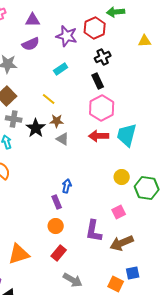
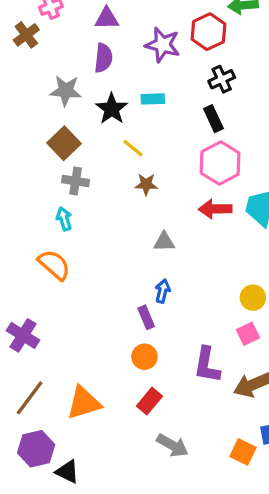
purple semicircle: (31, 44) -> (103, 58), turned -60
cyan rectangle: (61, 69) -> (153, 99), turned 32
black star: (36, 128) -> (112, 109), moved
gray triangle: (63, 139) -> (164, 242), moved, turned -32
yellow circle: (122, 177) -> (253, 298), moved

